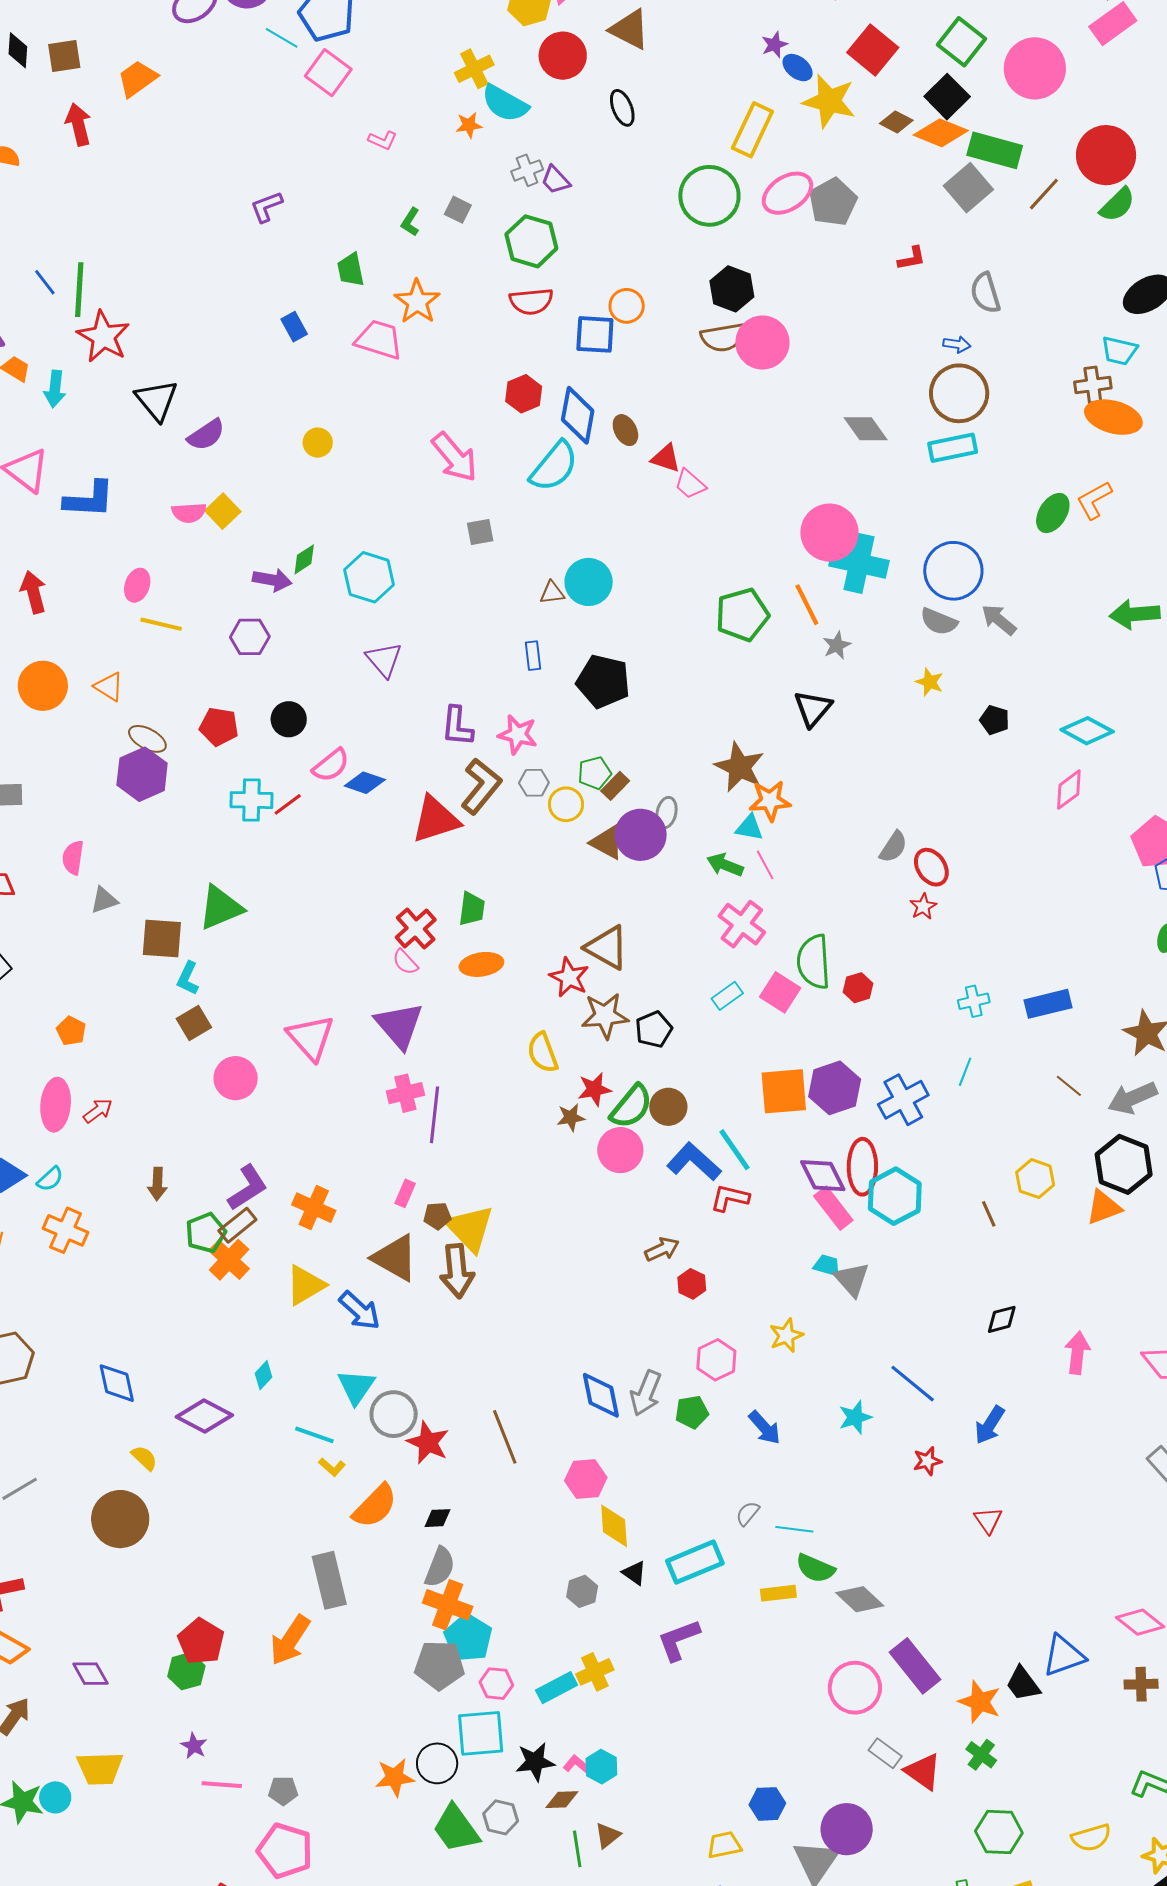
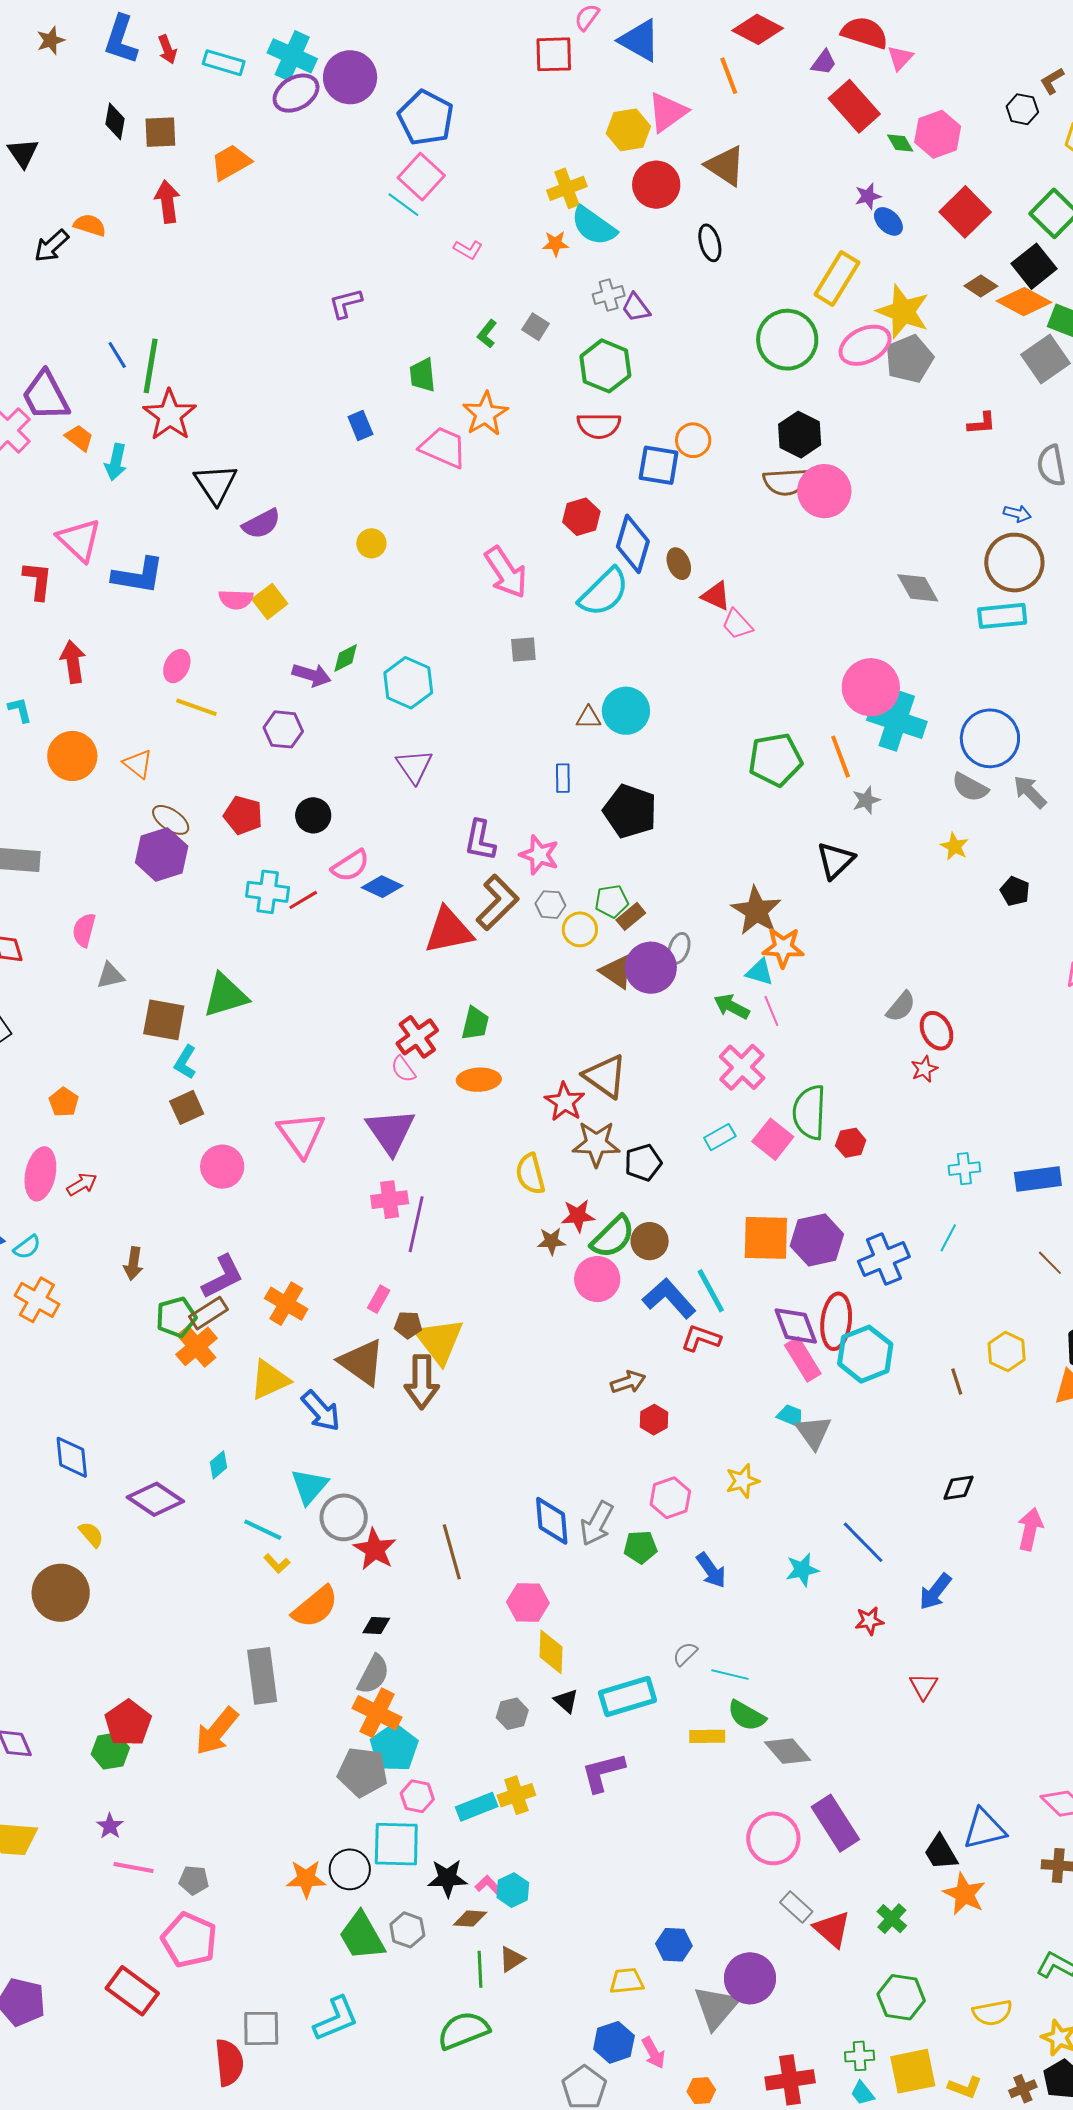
cyan line: (282, 38) -> (404, 205), moved
yellow star: (829, 101) -> (903, 311), moved
orange star: (980, 1702) -> (964, 1894), moved

